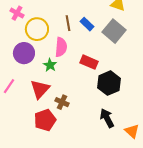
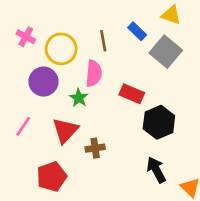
pink cross: (17, 13) -> (26, 37), moved
blue rectangle: (87, 24) -> (137, 31), moved
brown cross: (62, 102) -> (95, 148), turned -32
red pentagon: (45, 120) -> (52, 177), moved

